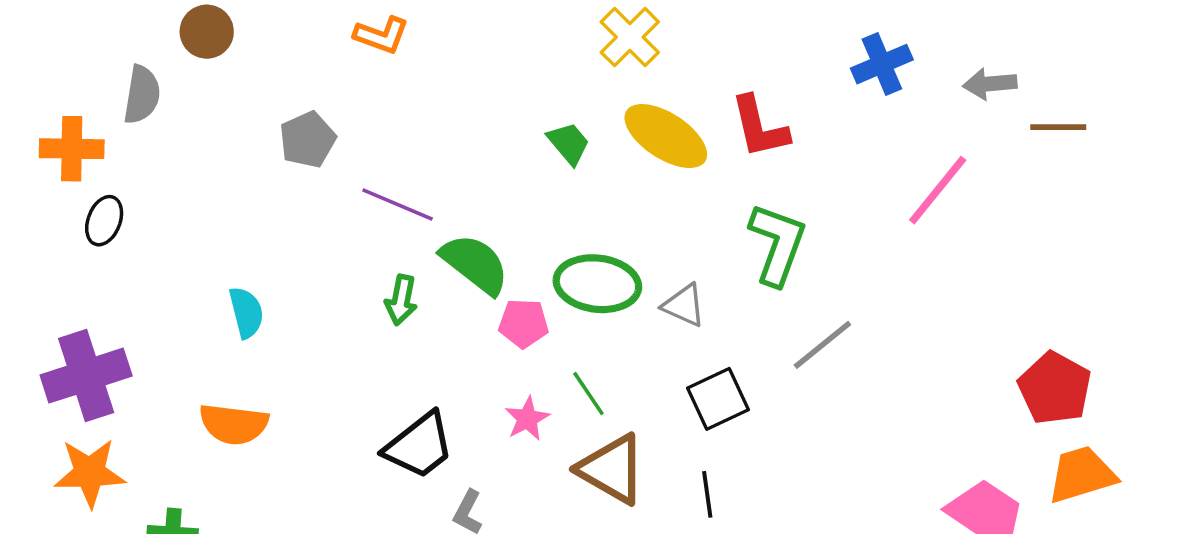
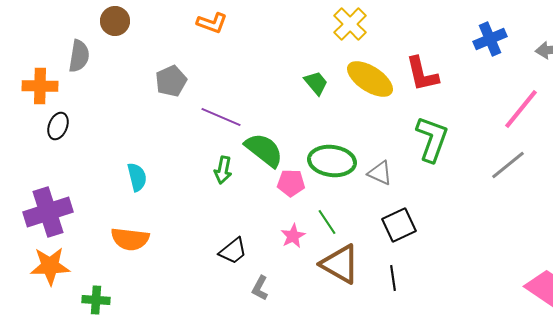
gray line: (822, 345) -> (508, 165), moved
black trapezoid: (419, 446) -> (233, 251), size x0.7

